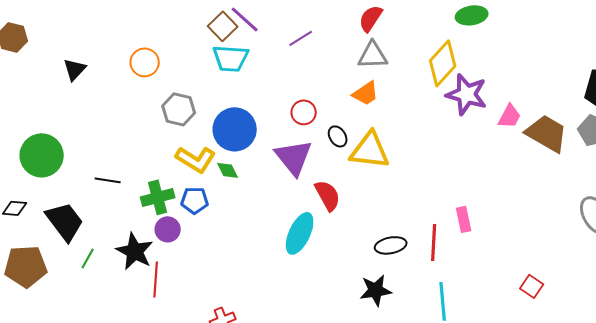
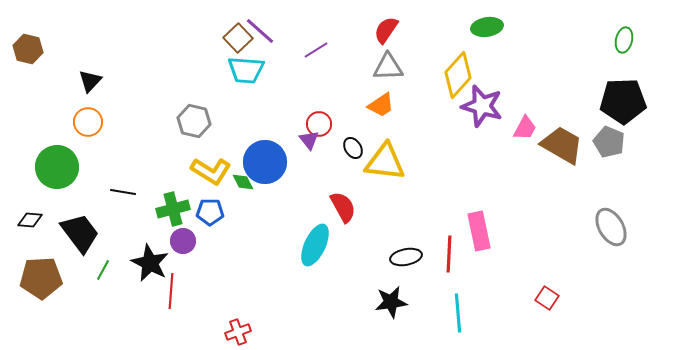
orange circle: (145, 62) -> (88, 122), moved
blue circle: (235, 129) -> (265, 162), moved
purple triangle: (294, 157) -> (309, 140), moved, size x0.5
pink rectangle: (464, 219) -> (479, 231), size x1.5

